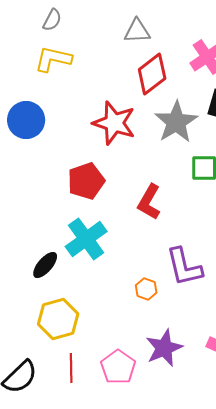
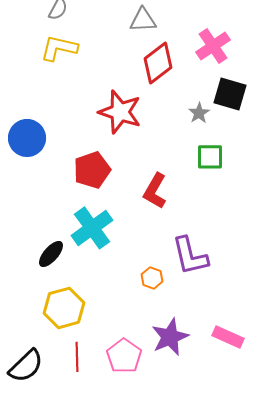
blue circle: (26, 120) -> (27, 138), moved
gray star: (176, 122) -> (199, 113), moved, size x0.5

